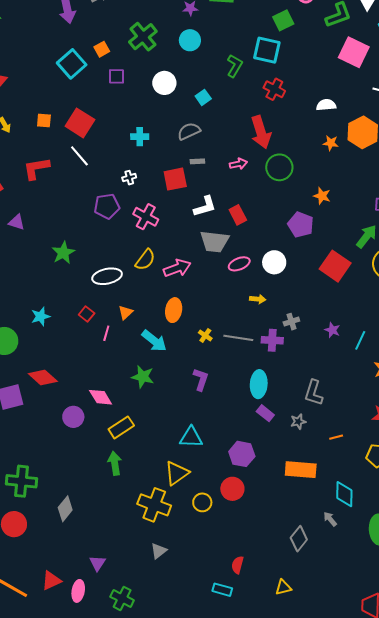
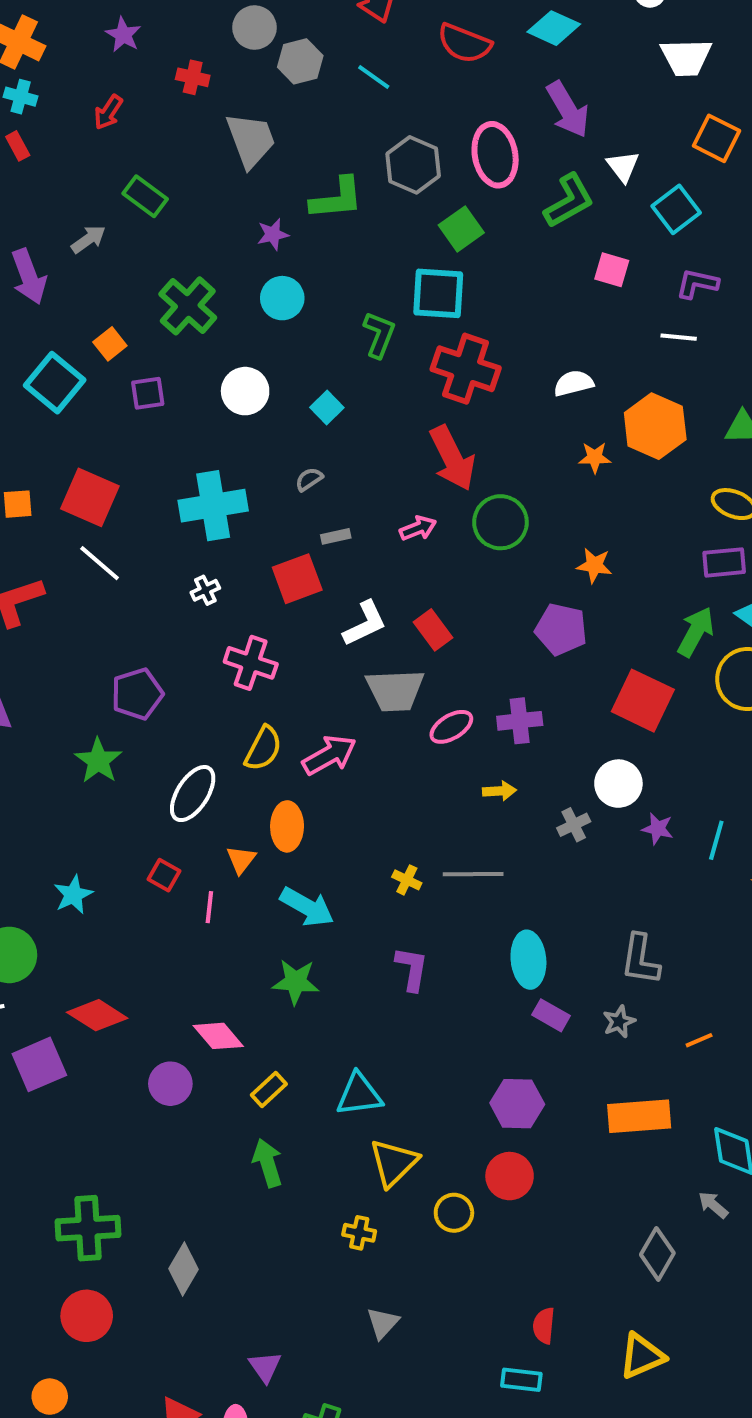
pink square: (354, 52) -> (612, 270), size x0.6
red cross: (274, 89) -> (466, 369), size x1.5
gray semicircle: (189, 131) -> (309, 479), size x0.6
cyan cross: (140, 137) -> (213, 506), size x1.8
purple pentagon: (107, 206) -> (137, 694), moved
white circle: (274, 262) -> (618, 784), moved
white ellipse: (107, 276) -> (193, 794), turned -36
orange ellipse: (174, 310) -> (287, 826), moved
purple cross: (272, 340) -> (520, 721), moved
yellow rectangle: (121, 427) -> (269, 1090), size x0.7
cyan triangle: (191, 437) -> (359, 1094), moved
yellow cross: (154, 505) -> (359, 1233), size x0.5
yellow triangle: (283, 587) -> (642, 1356), size x1.4

